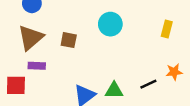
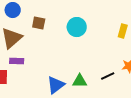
brown square: (69, 40) -> (39, 23), moved

